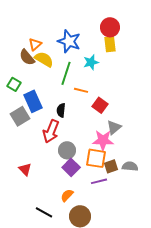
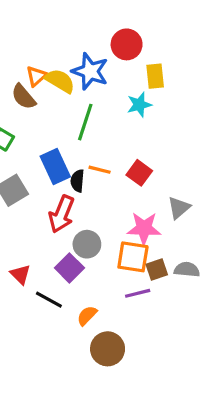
red circle: (110, 27) -> (127, 44), moved
yellow semicircle: (44, 59) -> (60, 81), moved
cyan star: (91, 62) -> (139, 105), moved
orange line: (81, 90) -> (100, 170), moved
blue rectangle: (33, 101) -> (55, 166), moved
gray triangle: (114, 127) -> (179, 208), moved
purple square: (71, 167) -> (69, 268), moved
black line: (44, 212) -> (49, 300), moved

